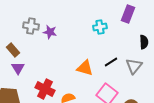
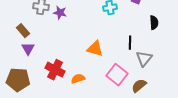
black line: (111, 62) -> (130, 43), moved, turned -56
gray triangle: (134, 66) -> (144, 59), moved

